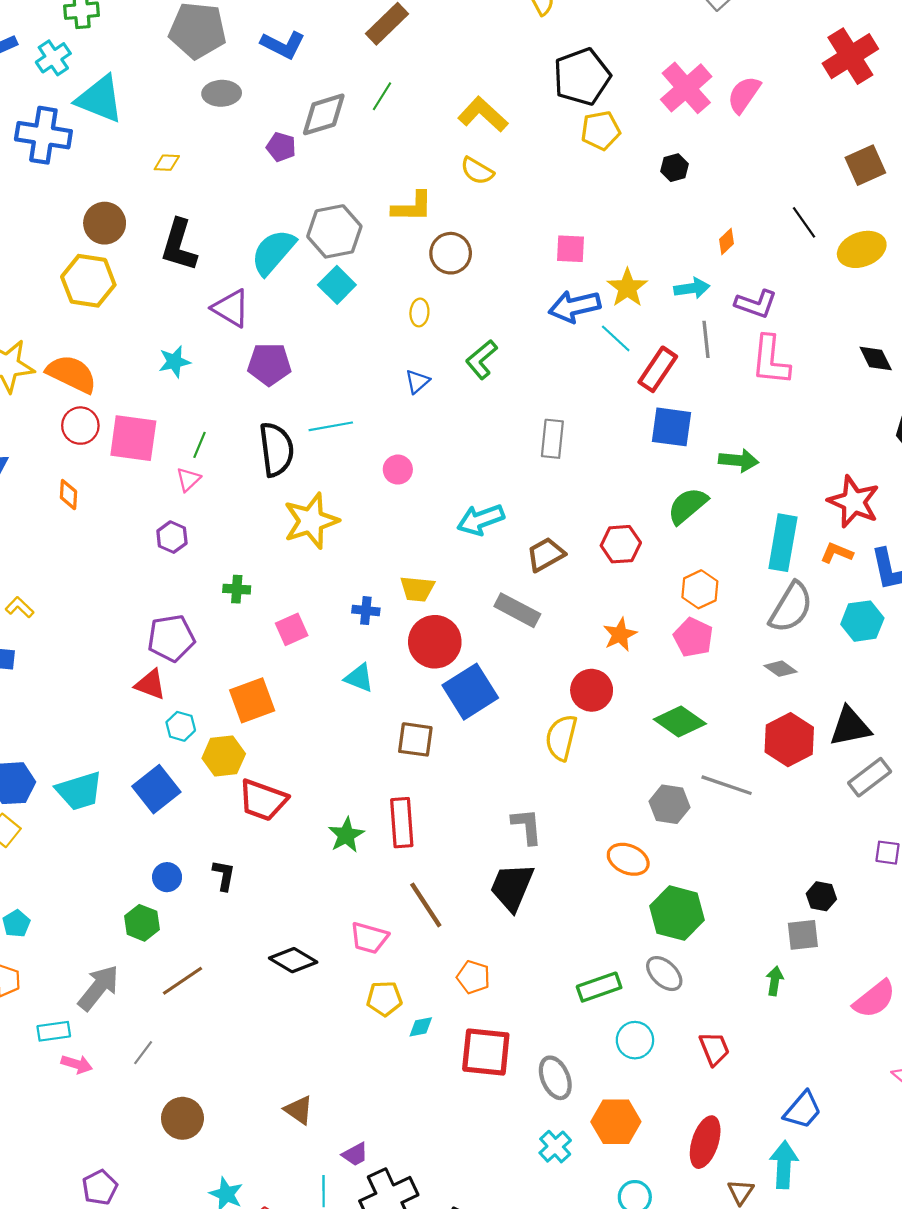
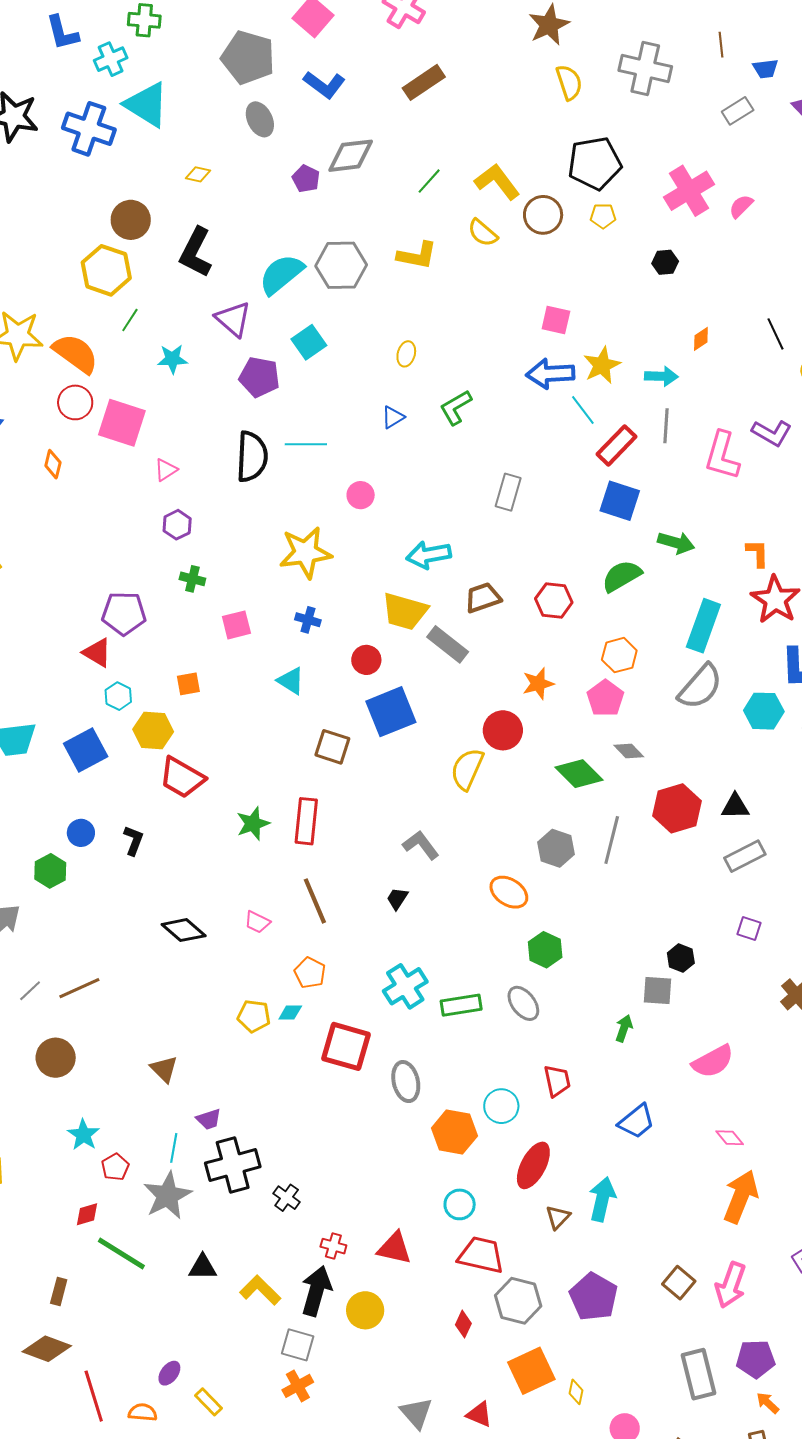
gray ellipse: (222, 93) -> (260, 119), turned 56
pink semicircle: (744, 95) -> (741, 206), size x0.7
green line: (382, 96) -> (429, 181), moved
yellow pentagon: (601, 131) -> (603, 216), size x0.7
brown circle: (451, 253) -> (543, 215), moved
cyan square: (337, 285) -> (309, 342), moved
purple L-shape: (756, 304) -> (772, 433), moved
green line: (200, 445) -> (130, 320), moved
yellow star: (311, 521) -> (306, 553), moved
purple hexagon: (172, 537) -> (177, 525), moved
orange L-shape: (837, 553) -> (758, 553), moved, turned 56
yellow trapezoid: (417, 589) -> (405, 611), moved, size x1.4
red circle: (435, 642) -> (366, 660), size x0.6
gray diamond: (780, 669) -> (629, 751), moved
orange square: (252, 700) -> (188, 684), size x0.6
black triangle: (850, 727) -> (735, 806), size x0.7
gray line: (727, 785) -> (612, 840), turned 75
gray L-shape: (527, 826) -> (421, 845), turned -42
black trapezoid: (512, 887) -> (397, 899), size x0.5
green hexagon: (677, 913) -> (545, 950), size x0.7
pink trapezoid: (369, 938) -> (257, 922), size x0.7
orange pentagon: (473, 977) -> (310, 973), moved
brown line: (183, 981) -> (79, 988), moved
yellow pentagon: (384, 999) -> (254, 1016), moved
cyan circle: (635, 1040) -> (501, 1106), moved
blue trapezoid: (803, 1110) -> (637, 1121), moved
cyan cross: (555, 1147) -> (405, 986), moved, size x1.4

